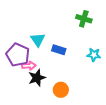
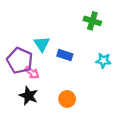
pink arrow: (29, 66) -> (32, 73), turned 40
black star: (37, 78) -> (29, 96), moved, turned -30

